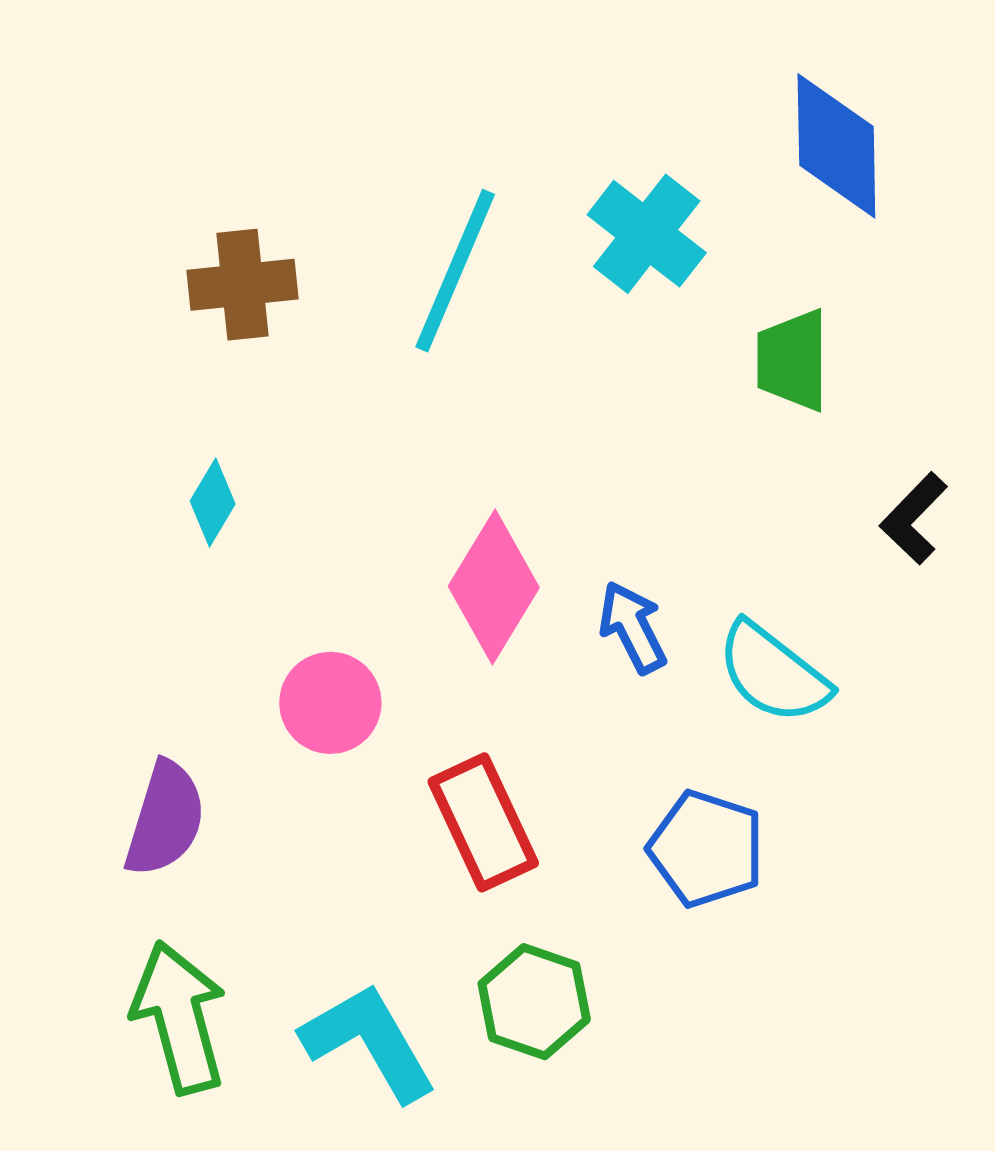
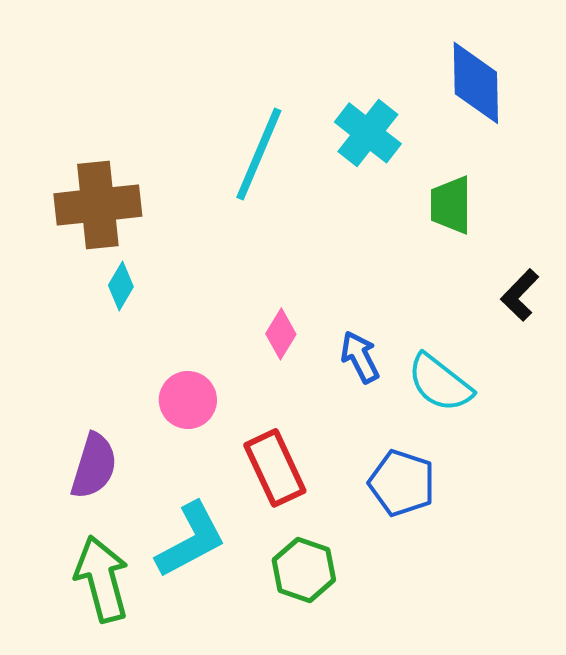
brown cross: (242, 285) -> (98, 205), moved, size x1.4
pink diamond: (494, 587) -> (281, 334), size x0.6
cyan L-shape: (369, 1042) -> (191, 540), moved, turned 92

